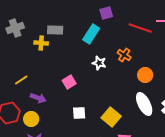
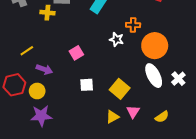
orange cross: (124, 55) -> (133, 25), turned -32
white star: (99, 63) -> (117, 39), moved
orange circle: (145, 75) -> (155, 46), size x1.6

